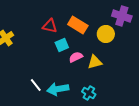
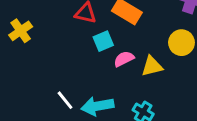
yellow circle: (106, 34) -> (181, 43), moved

